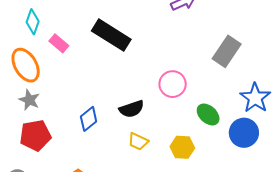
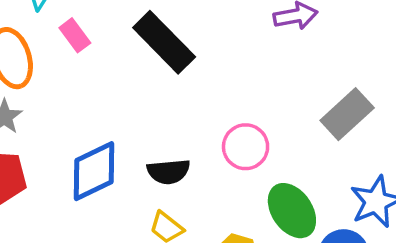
green ellipse: (208, 114) -> (292, 211), size x1.4
blue diamond: (89, 119) -> (94, 171), size x1.5

